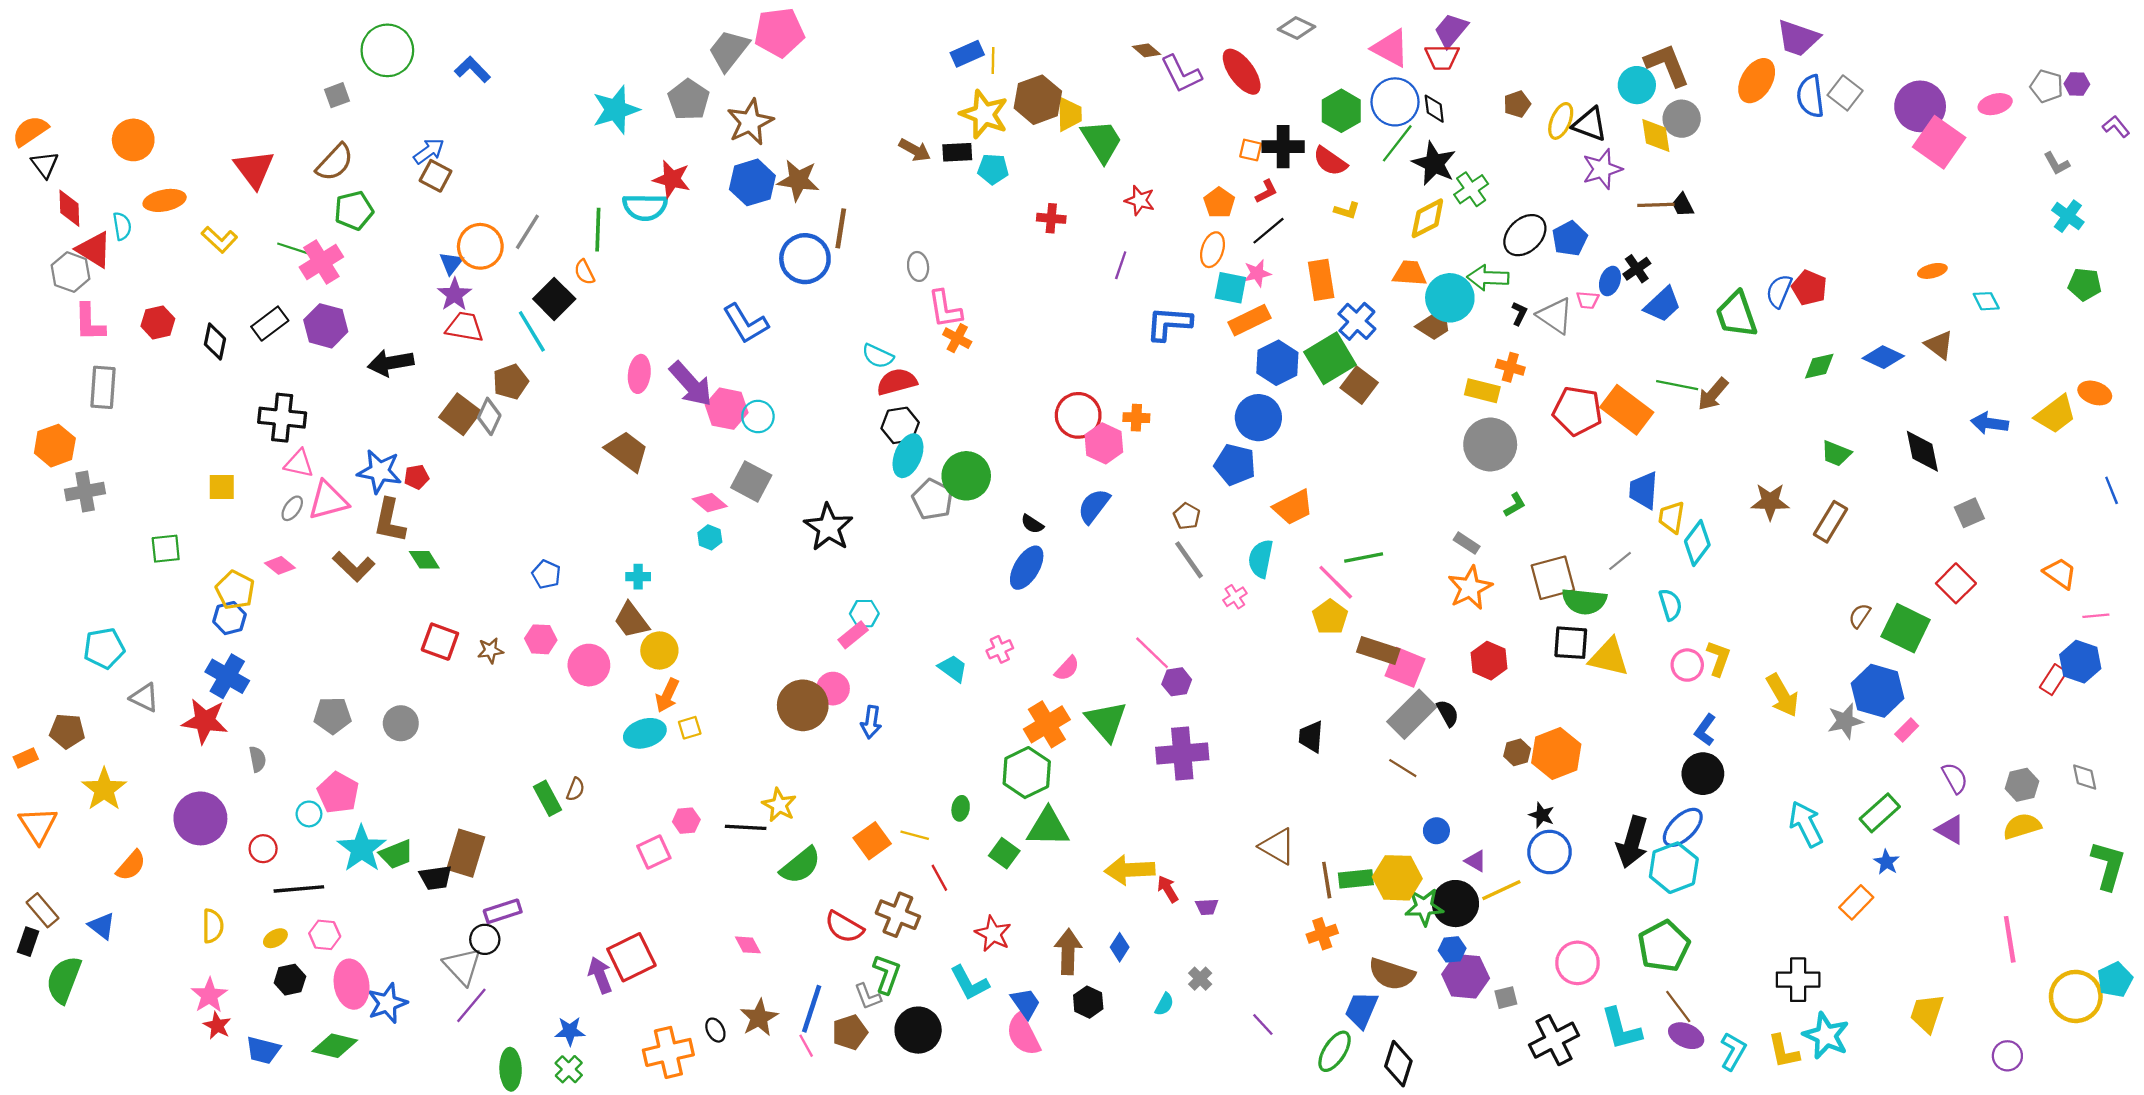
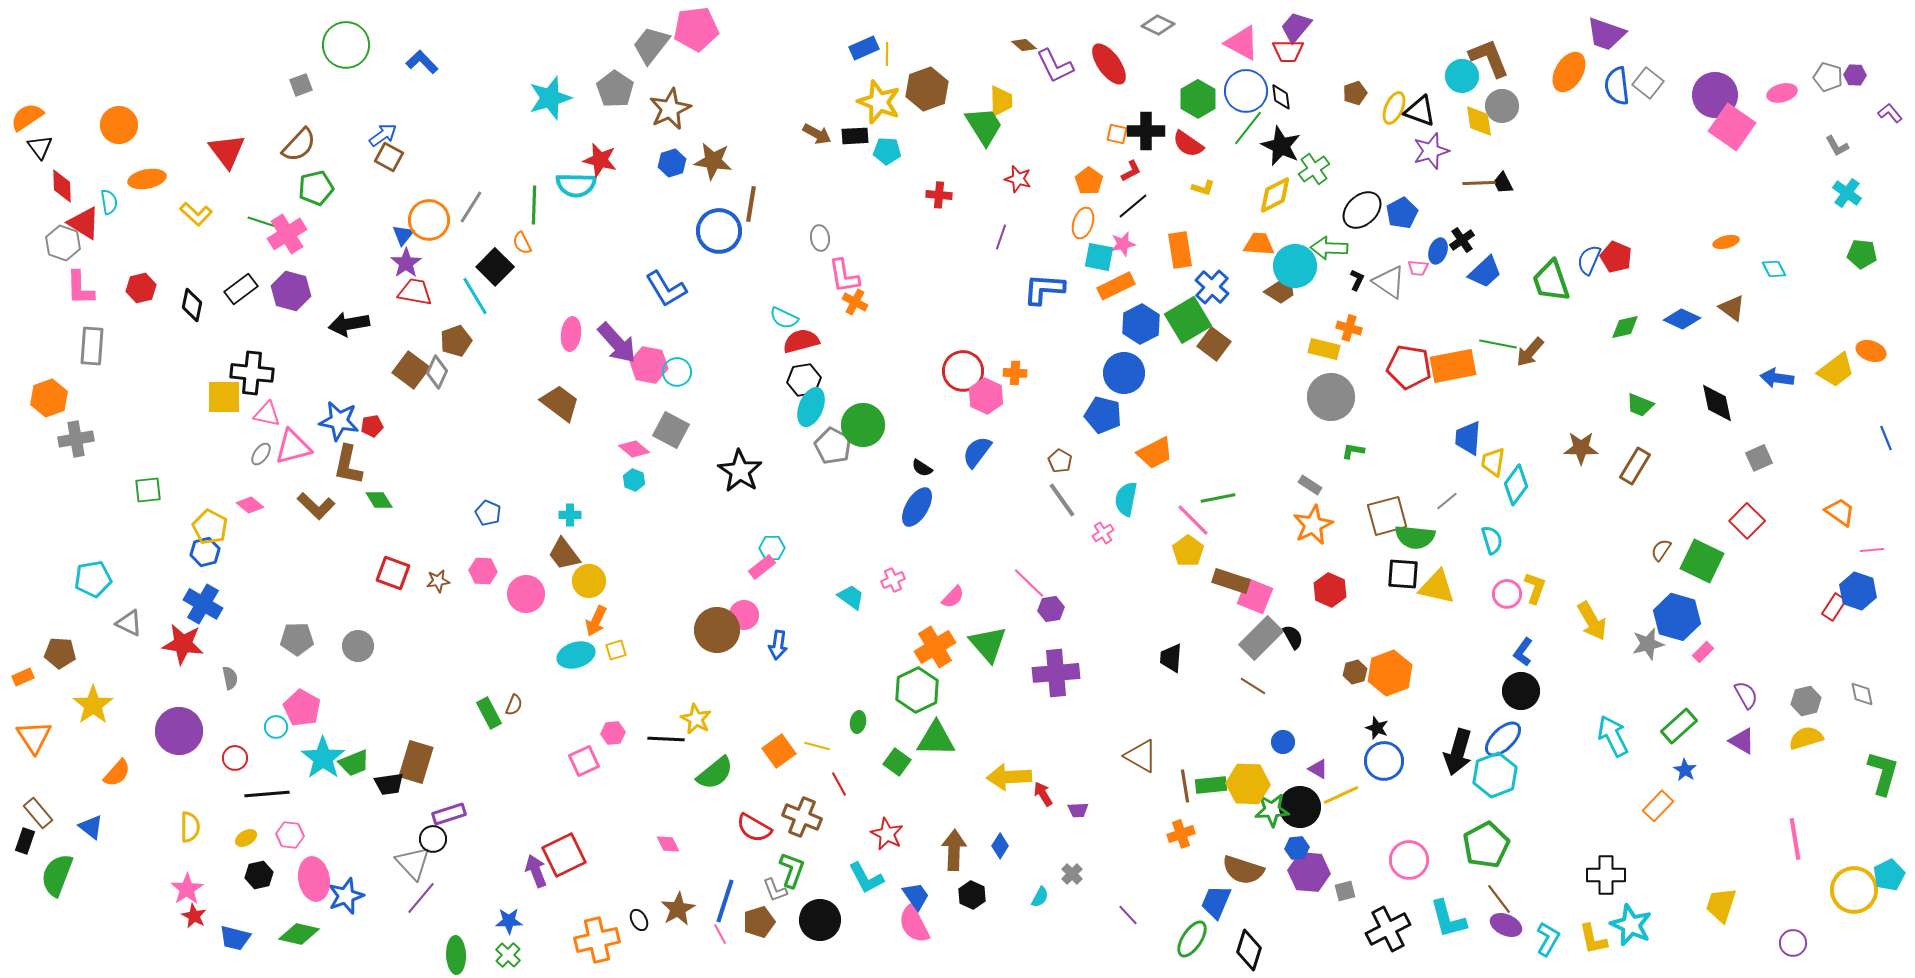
yellow trapezoid: (1069, 114) -> (1001, 101), moved
blue hexagon: (752, 182) -> (672, 163), size x0.7
orange rectangle: (1627, 410) -> (1453, 366), turned -48
yellow square: (222, 487) -> (224, 397), moved, size x1.4
green L-shape: (1515, 505) -> (1353, 451), turned -140

